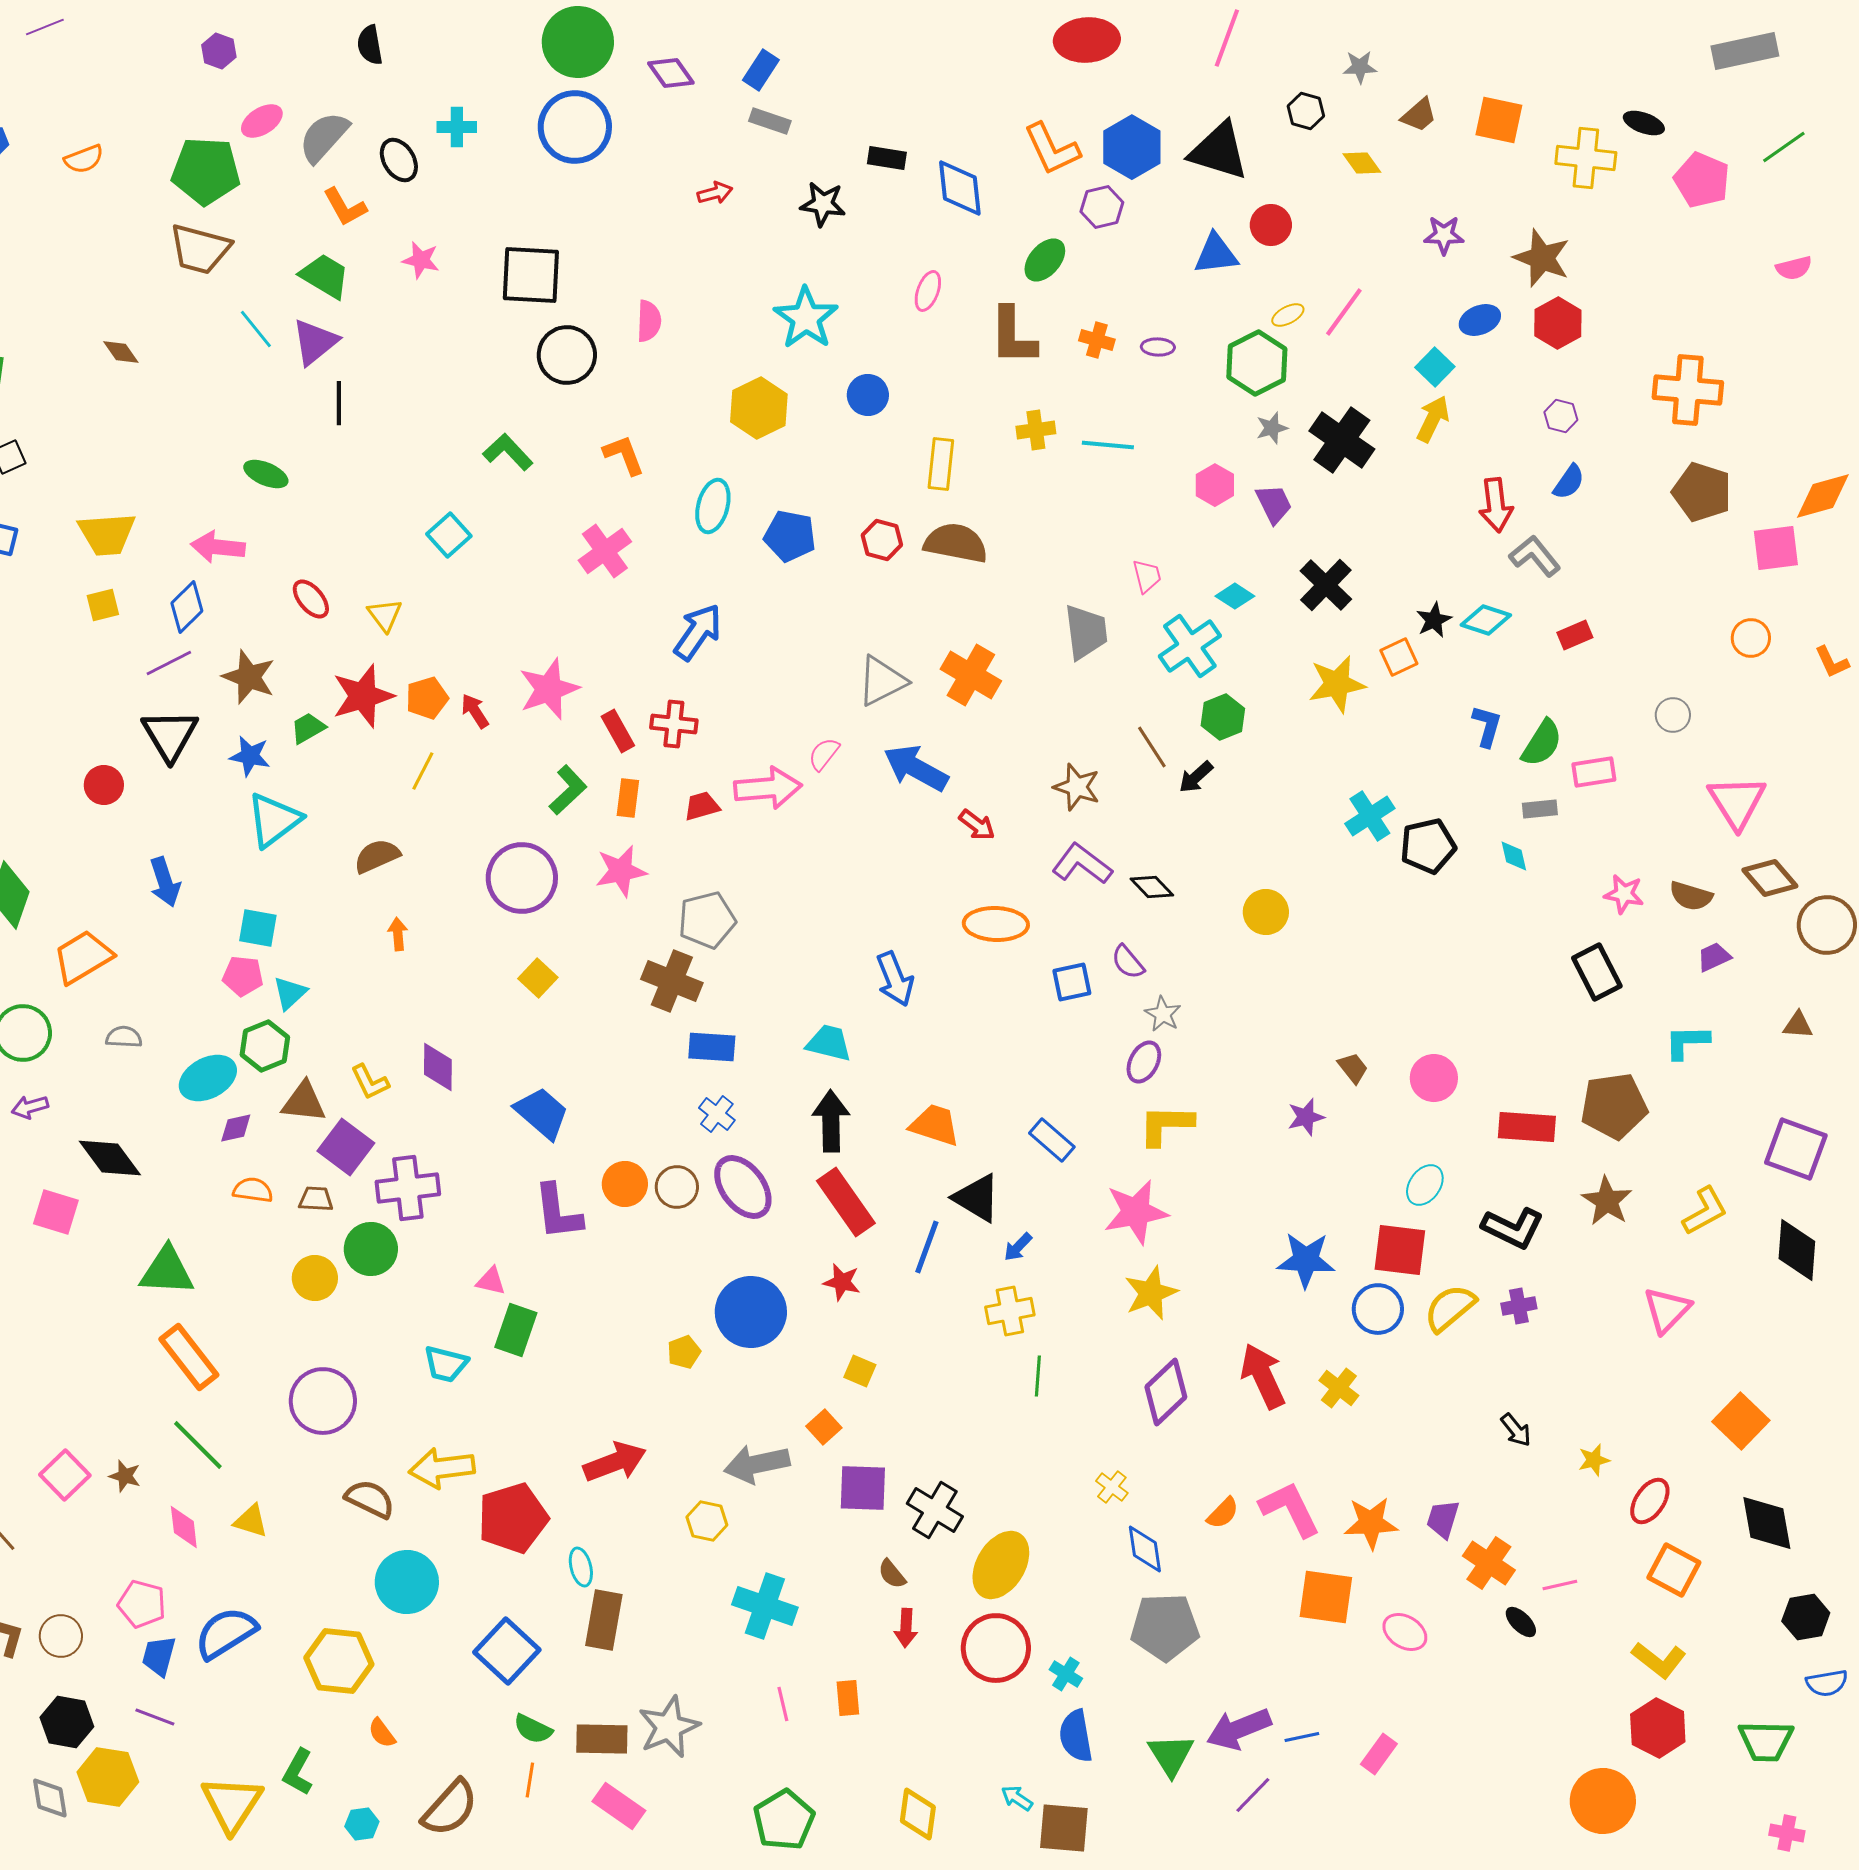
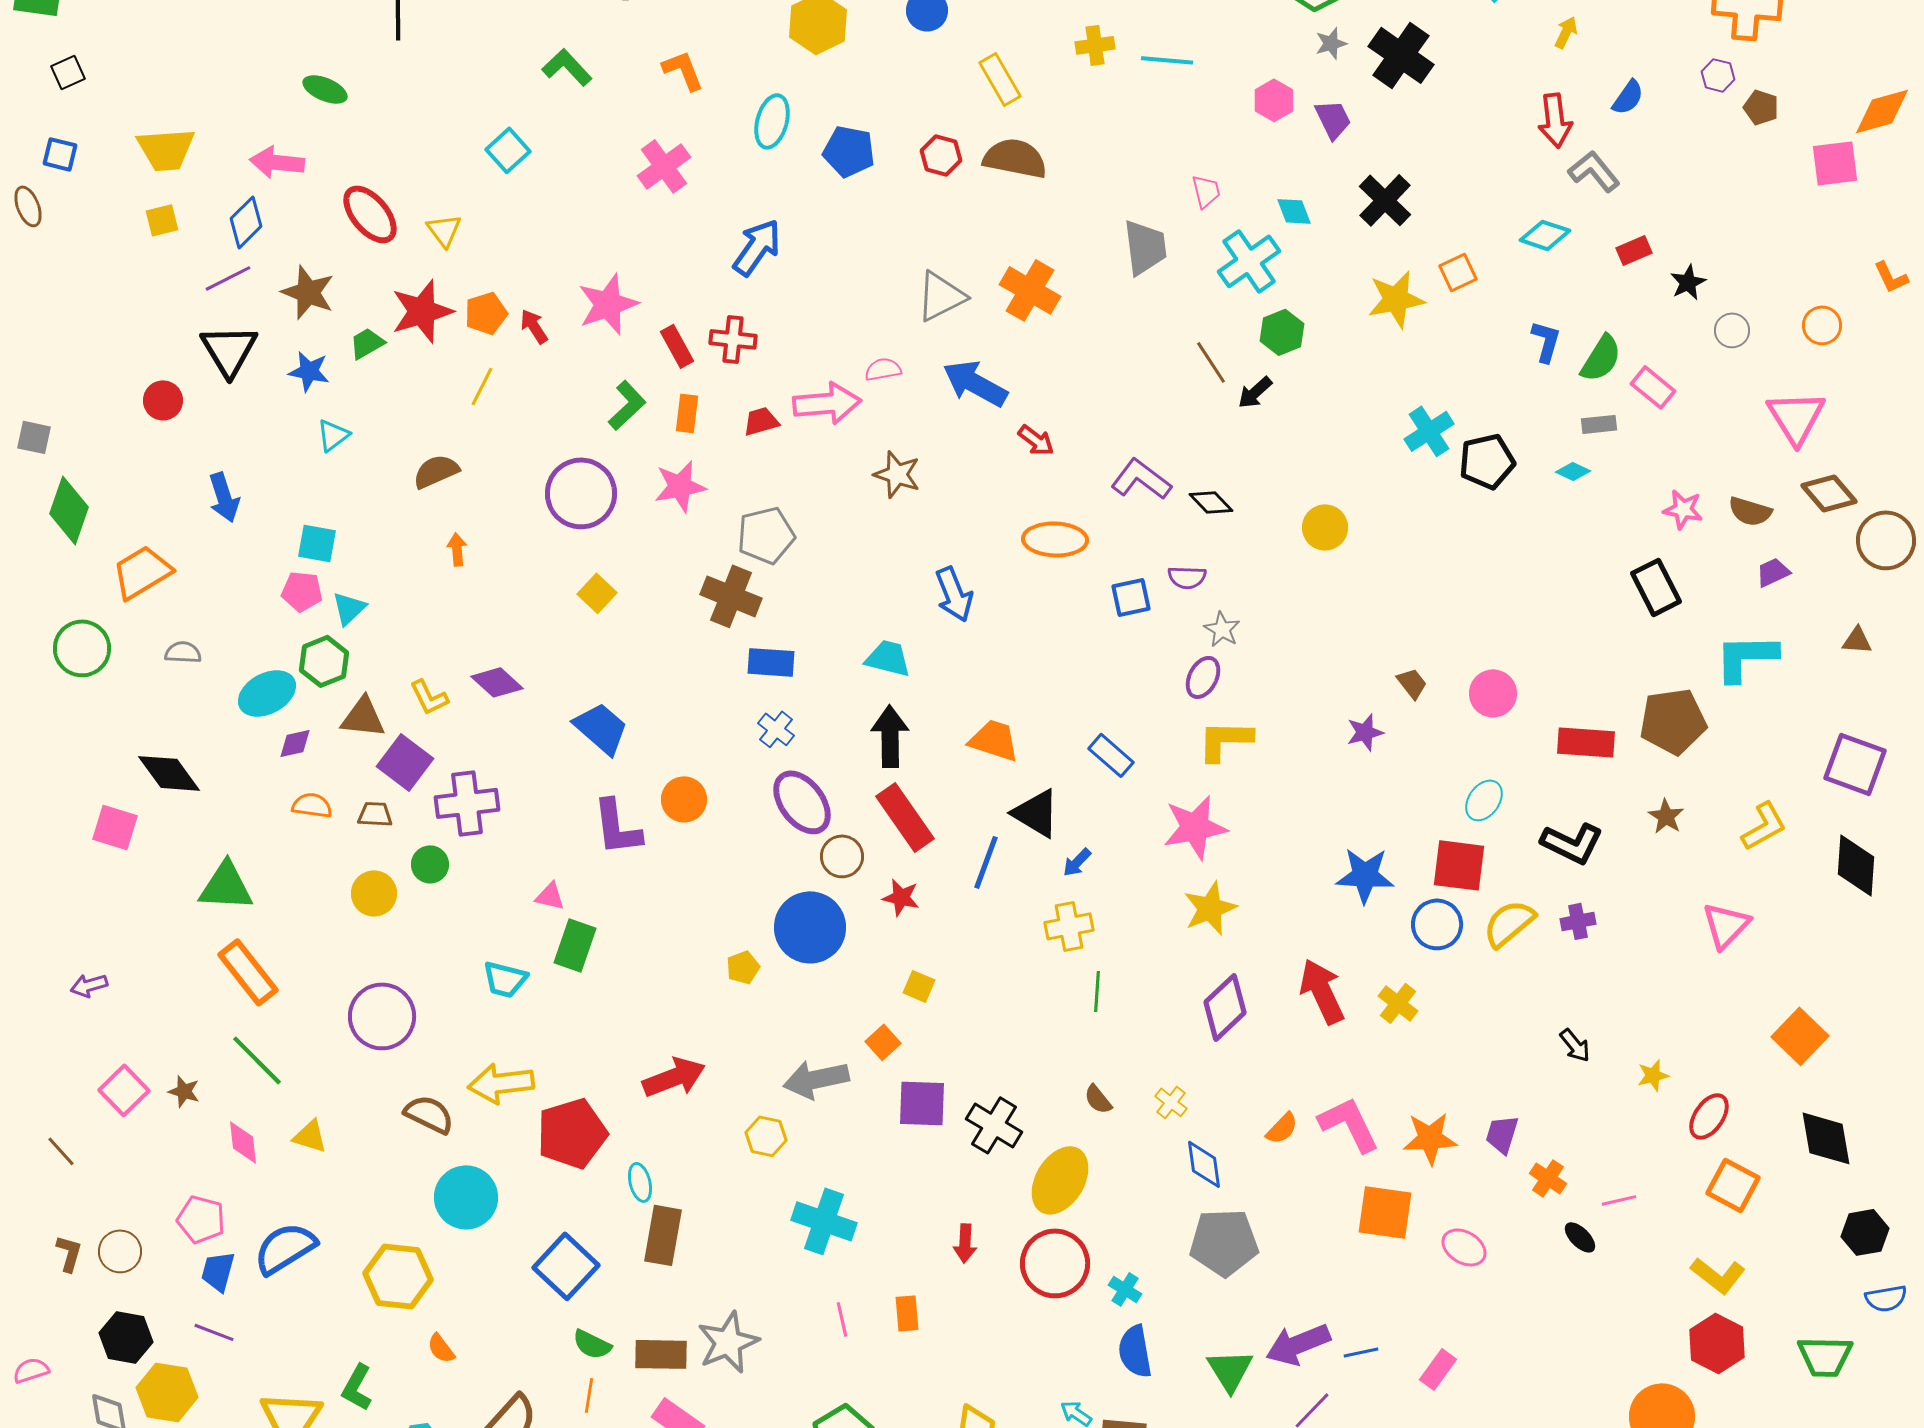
purple hexagon: (1561, 416) -> (1718, 75), moved
yellow arrow: (1433, 419) -> (1566, 32), moved, size x0.7
yellow rectangle: (941, 464) -> (1000, 79), turned -36
brown pentagon: (1702, 492) -> (1761, 107), size x0.6
cyan diamond: (1235, 596) -> (1294, 211), turned 36
red ellipse: (311, 599) -> (370, 214), size x1.5
black star: (1434, 620) -> (1688, 282), moved
orange circle: (1751, 638) -> (1822, 325), moved
pink semicircle: (824, 754) -> (883, 369), turned 42
pink rectangle: (1594, 772) -> (1653, 387), turned 48
brown star: (1077, 787) -> (897, 474), moved
cyan triangle: (274, 820) -> (333, 435), size x0.6
cyan diamond: (1514, 856) -> (1573, 471), turned -52
purple semicircle: (1128, 962) -> (1187, 577), turned -48
cyan L-shape: (1687, 1042) -> (1746, 657), size x1.4
purple diamond: (438, 1067) -> (497, 682), turned -48
purple arrow: (30, 1107) -> (89, 985), moved
brown circle: (677, 1187) -> (842, 856), moved
brown star: (1607, 1201) -> (1666, 816), size x0.7
green circle: (371, 1249) -> (430, 864), size x0.7
orange cross: (1489, 1563) -> (1548, 1178), size x0.7
brown semicircle: (892, 1574) -> (1098, 1099), moved

